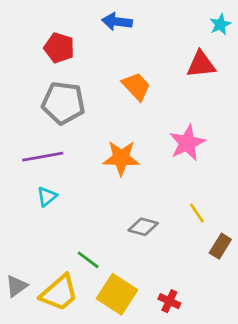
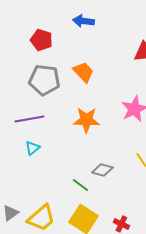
orange trapezoid: (136, 86) -> (83, 72), moved
green line: (88, 260) -> (80, 185), moved

